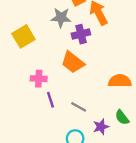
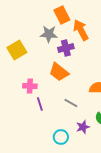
gray line: (79, 107) -> (71, 103), moved

